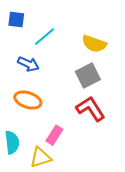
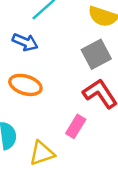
pink rectangle: (54, 135) -> (76, 126), moved

